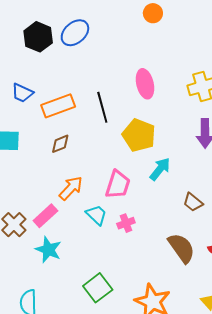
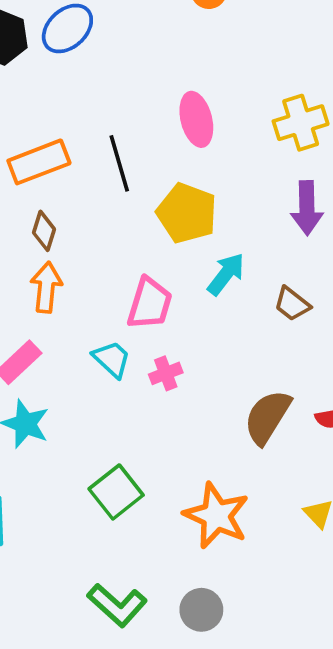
brown diamond: (60, 144) -> (44, 231), turned -50
orange arrow: (71, 188) -> (46, 287), moved, turned -36
brown trapezoid: (193, 202) -> (292, 304), moved
brown semicircle: (182, 248) -> (267, 417), turned -112

